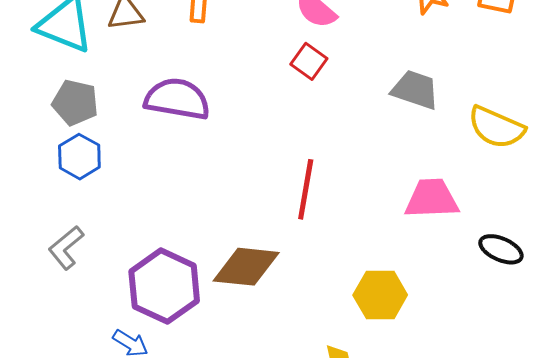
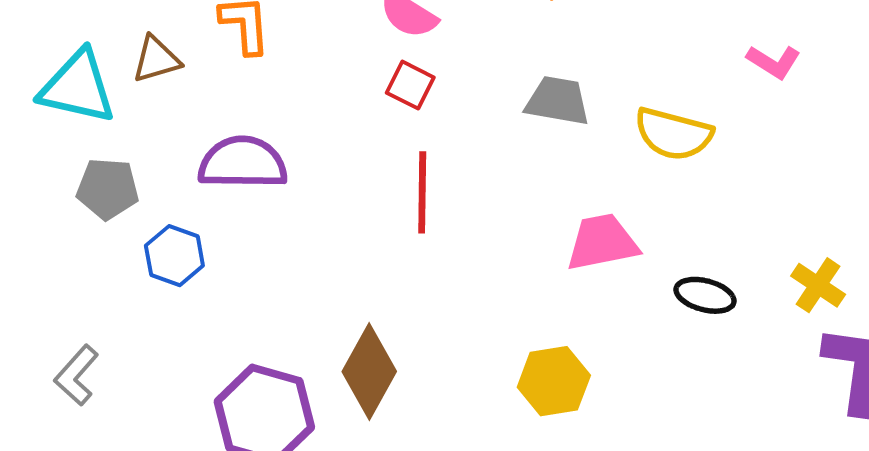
blue hexagon: (79, 157) -> (174, 256), moved
red line: (306, 189) -> (422, 192), moved
gray L-shape: (66, 248) -> (76, 375), moved
brown diamond: (246, 267) -> (369, 372), turned -58

